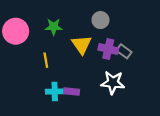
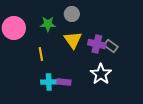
gray circle: (100, 20) -> (72, 14), moved
white star: (113, 83) -> (101, 74), turned 30

